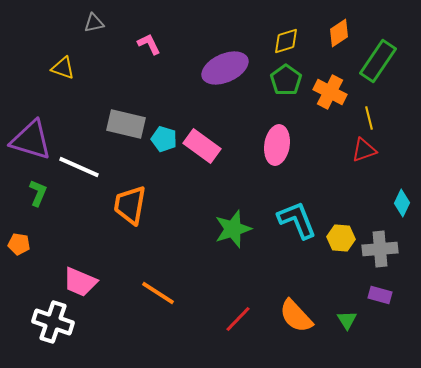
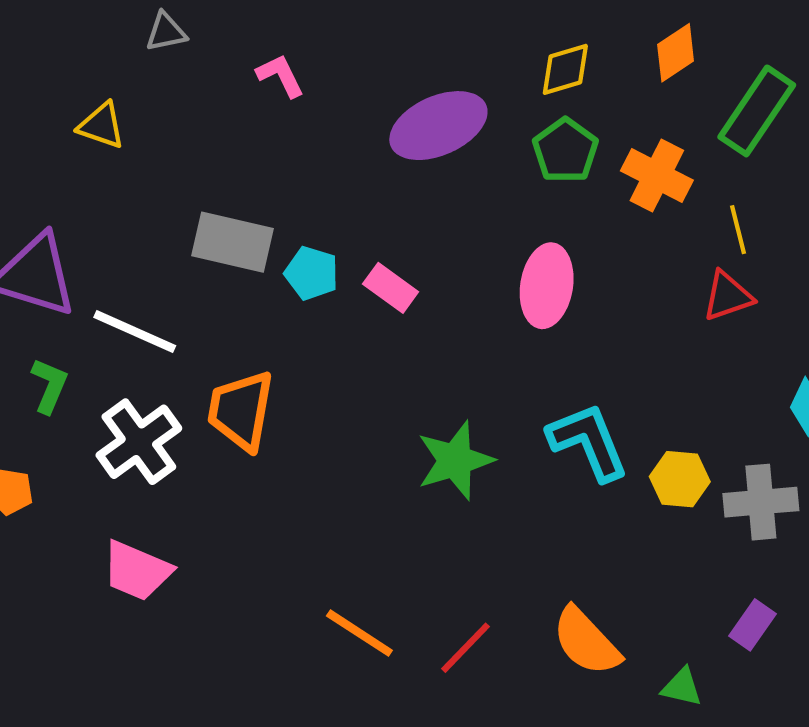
pink rectangle: (202, 146) -> (391, 288), size x0.7
orange line: (158, 293) -> (359, 633), moved
purple rectangle: (380, 295) -> (753, 625), moved, turned -70
green triangle: (347, 320) -> (682, 687), moved, turned -45
white cross: (53, 322) -> (139, 442), moved, turned 36

